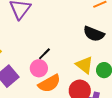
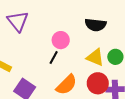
pink circle: (39, 68) -> (61, 40), moved

